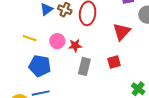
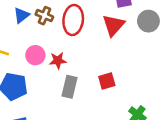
red triangle: (122, 32) -> (113, 25), moved

